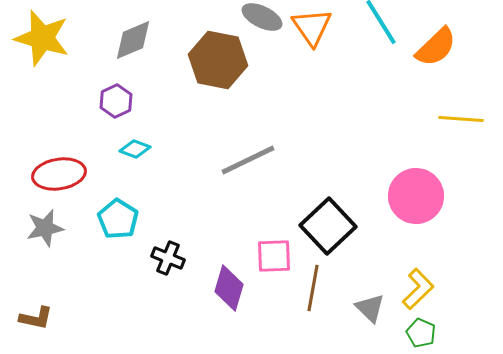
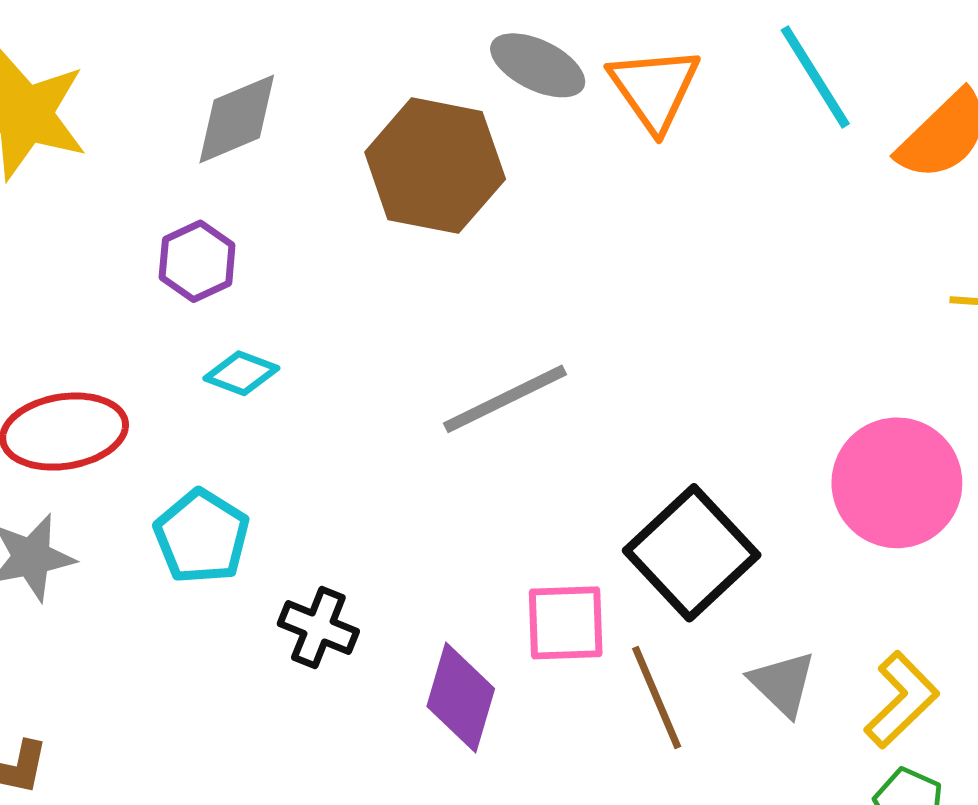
brown line: (313, 288) -> (657, 697), turned -33
gray triangle: (370, 308) -> (783, 683), moved

